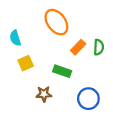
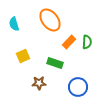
cyan semicircle: (15, 38) -> (14, 24), moved

